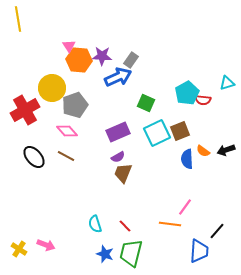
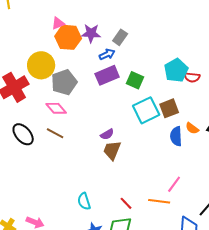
pink triangle: (69, 46) -> (58, 23), turned 40
blue arrow: (118, 77) -> (107, 54), size x0.6
purple rectangle: (118, 132) -> (107, 75), moved
red line: (125, 226) -> (126, 203), moved

